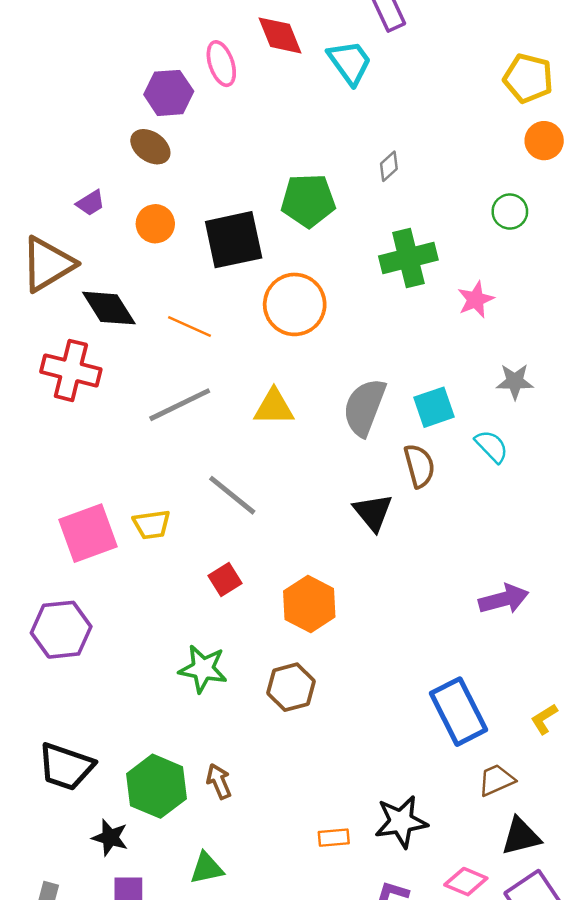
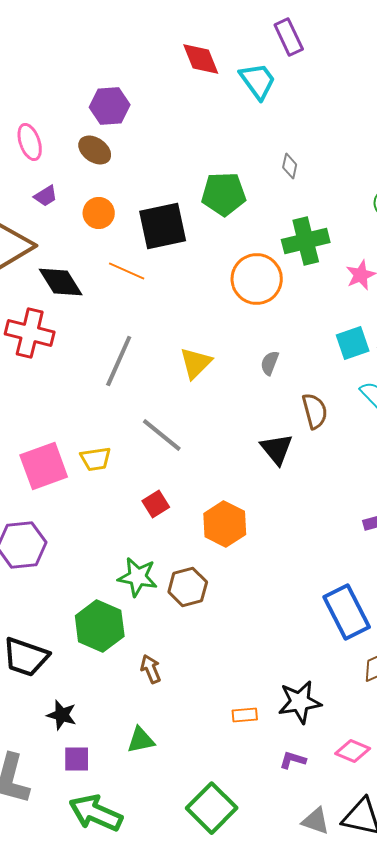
pink ellipse: (221, 64) -> (30, 142), moved
gray diamond: (389, 166) -> (290, 166), turned -35
orange circle: (295, 304) -> (257, 279), moved
orange line: (190, 326) -> (127, 271), moved
gray line: (180, 405) -> (119, 361), turned -40
yellow triangle: (274, 407) -> (196, 363), turned -45
gray semicircle: (364, 407) -> (270, 363), size x0.5
cyan square: (434, 407) -> (353, 343), moved
brown hexagon: (291, 687) -> (188, 587), moved
green hexagon: (157, 786) -> (100, 626), moved

